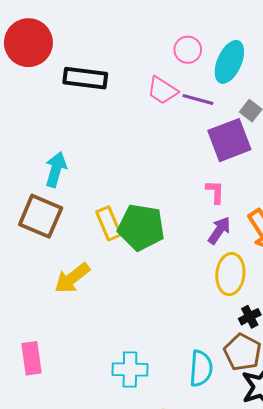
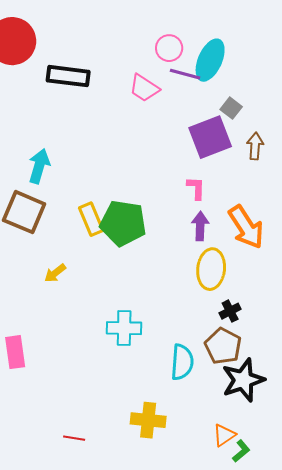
purple line: (198, 99) -> (185, 74), moved
purple arrow: (219, 230) -> (200, 226), turned -32
yellow arrow: (72, 278) -> (55, 273), size x0.6
cyan cross: (130, 369) -> (124, 328), moved

